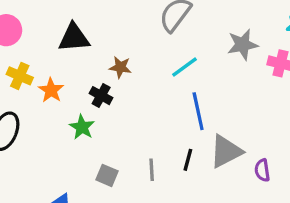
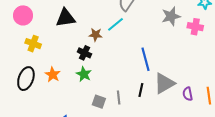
cyan line: (184, 67) -> (116, 24), moved
orange star: (51, 90) -> (53, 75), moved
green star: (82, 127) -> (84, 74), moved
gray square: (107, 175) -> (99, 102), moved

